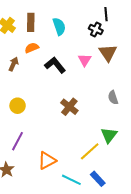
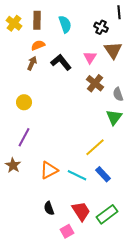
black line: (106, 14) -> (119, 12), moved
brown arrow: (13, 64) -> (32, 63), moved
brown cross: (69, 107) -> (95, 83), moved
green triangle: (109, 135) -> (114, 117), moved
orange triangle: (47, 161) -> (49, 170), moved

